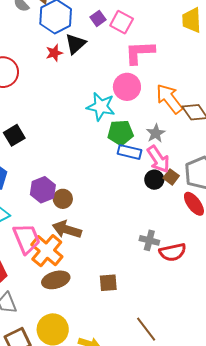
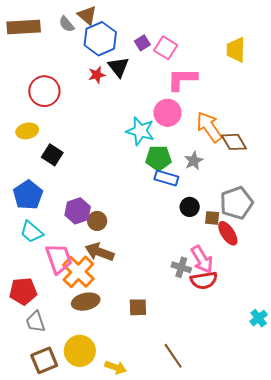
black triangle: (75, 44) -> (118, 67), turned -30
black square: (14, 135) -> (52, 155), turned -30
pink arrow: (158, 159) -> (202, 259), moved
brown square: (171, 177) -> (212, 218), moved, turned -35

